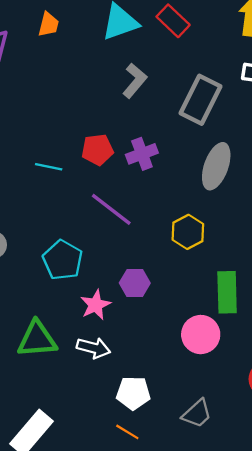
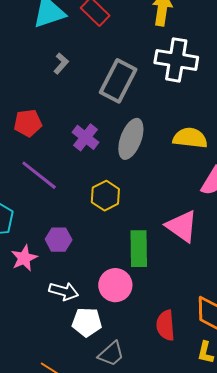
gray L-shape: (135, 81) -> (61, 63), size x0.7
purple cross: (142, 154) -> (86, 137), moved, turned -32
white arrow: (93, 348) -> (64, 291), moved
white pentagon: (133, 393) -> (87, 322), moved

